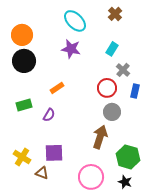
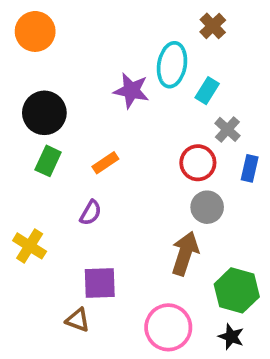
cyan ellipse: (75, 21) -> (172, 65), moved, turned 55
orange circle: (22, 35) -> (35, 31), moved
green rectangle: (24, 105) -> (48, 161), moved, turned -49
yellow cross: (22, 157) -> (30, 246), moved

